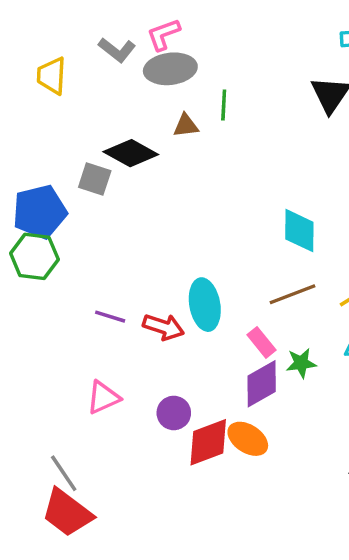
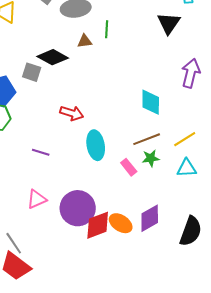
red arrow: (163, 327) -> (72, 113), moved
green star: (301, 363) -> (151, 158), moved
purple diamond: (262, 384) -> (150, 218), moved
purple circle: (174, 413) -> (78, 208), size x1.8

